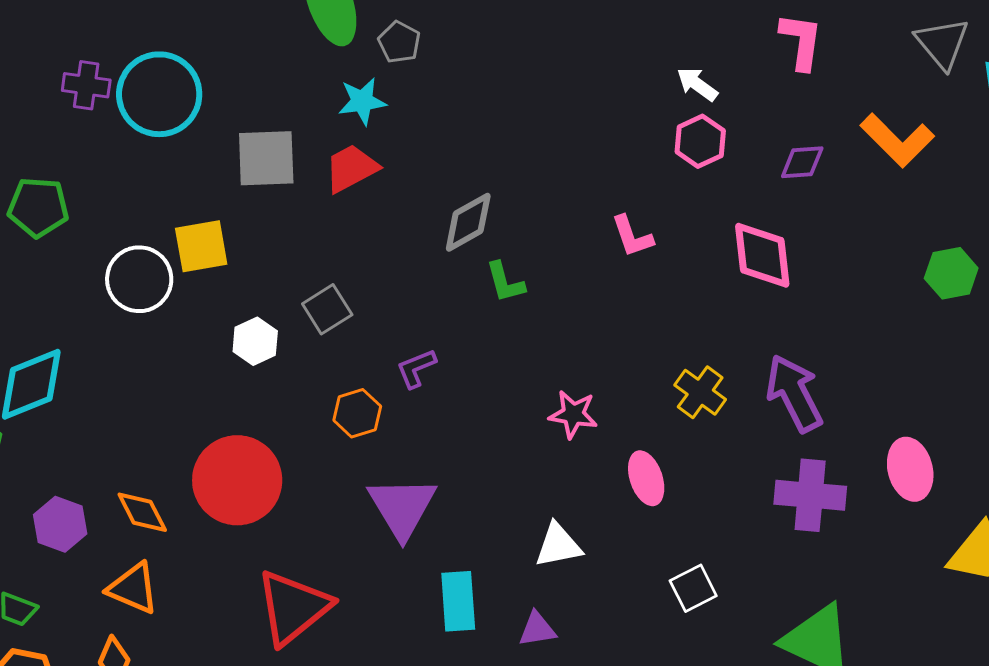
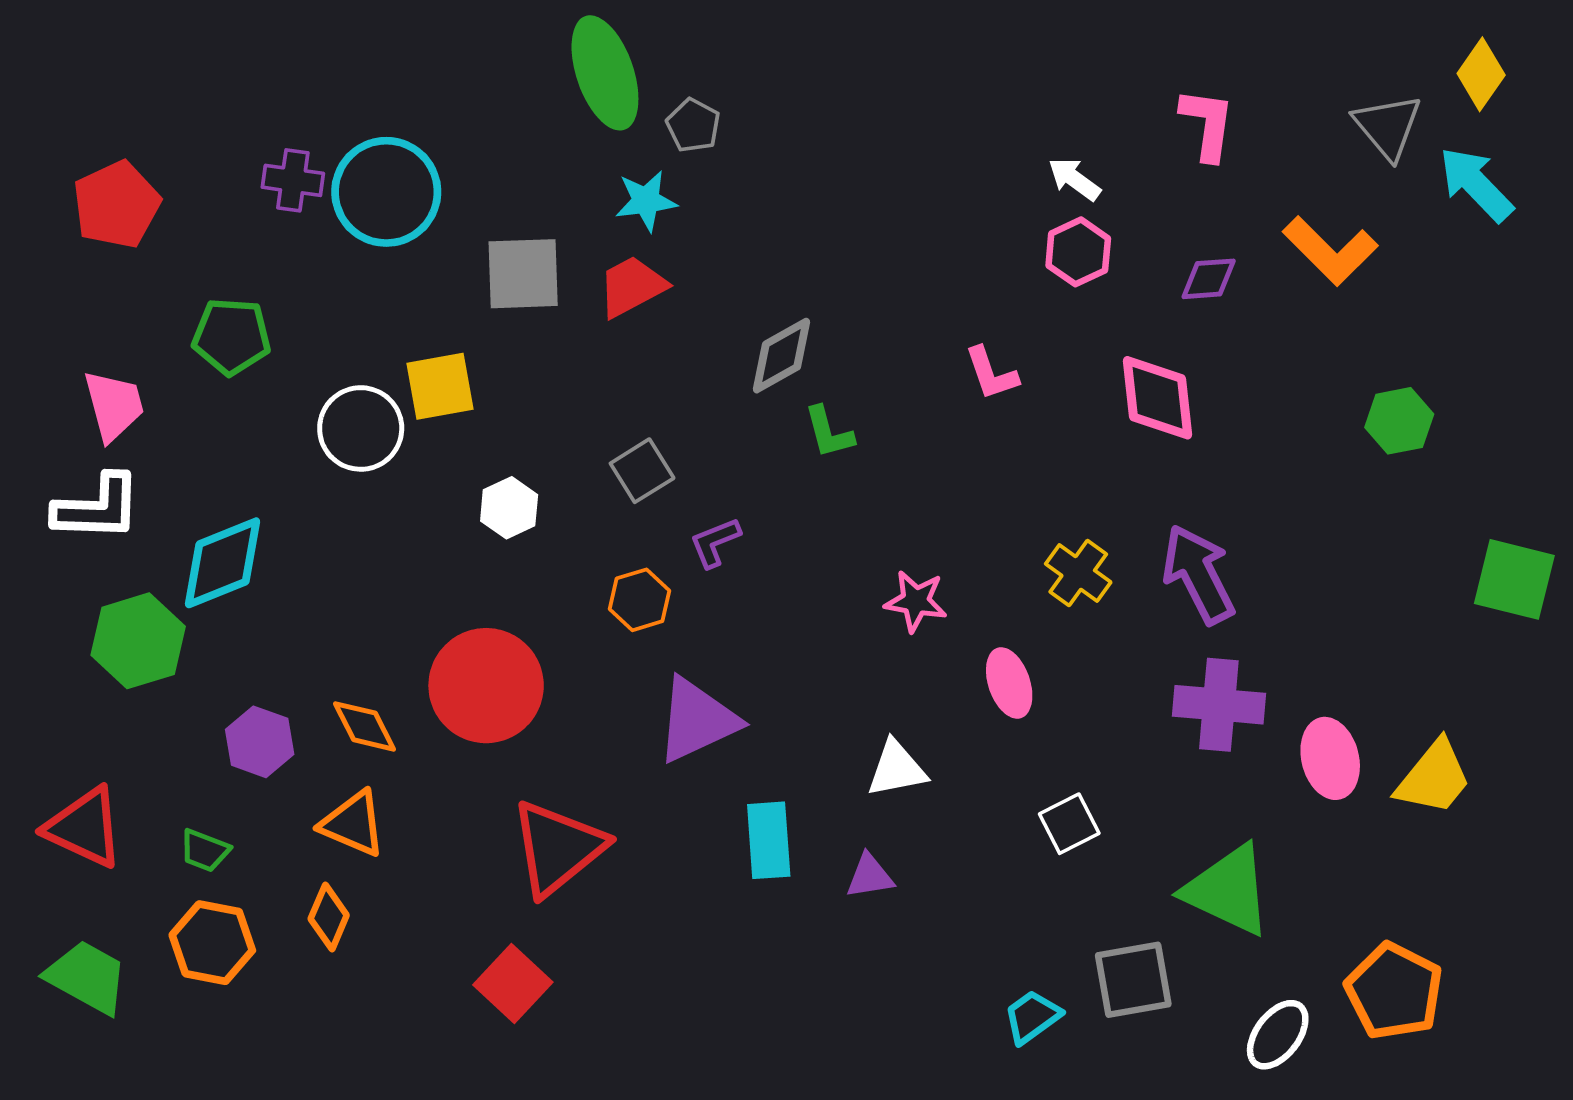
gray square: (327, 309) -> (642, 471), moved
pink ellipse: (910, 469) -> (1330, 758), moved
purple triangle: (402, 507) -> (697, 720), turned 36

